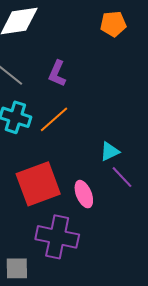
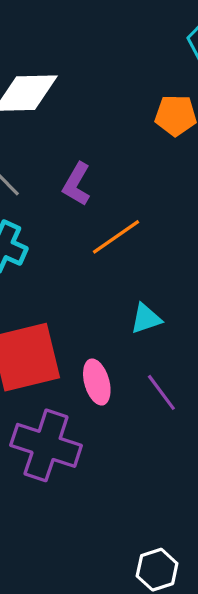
orange line: (54, 119) -> (116, 237), moved
purple line: (122, 177) -> (161, 392), moved

